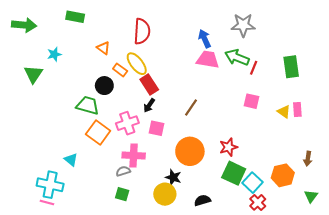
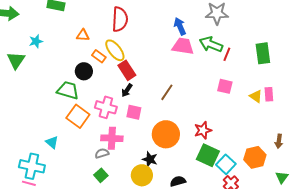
orange triangle: (103, 48) -> (83, 35), turned -32
pink cross: (127, 123) -> (106, 107), turned 35
green square: (122, 194) -> (101, 175), turned 32

